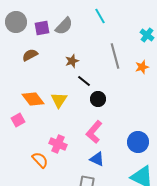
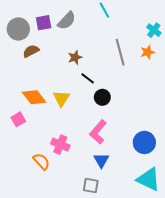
gray circle: (16, 22) -> (18, 29), moved
orange star: (142, 67) -> (147, 52), moved
blue triangle: (97, 159) -> (101, 160), turned 35

